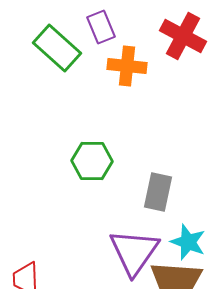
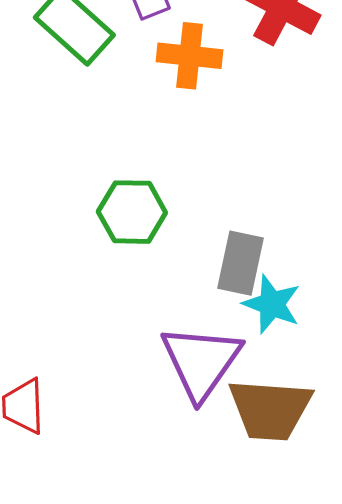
cyan star: (188, 242) -> (272, 304), moved

